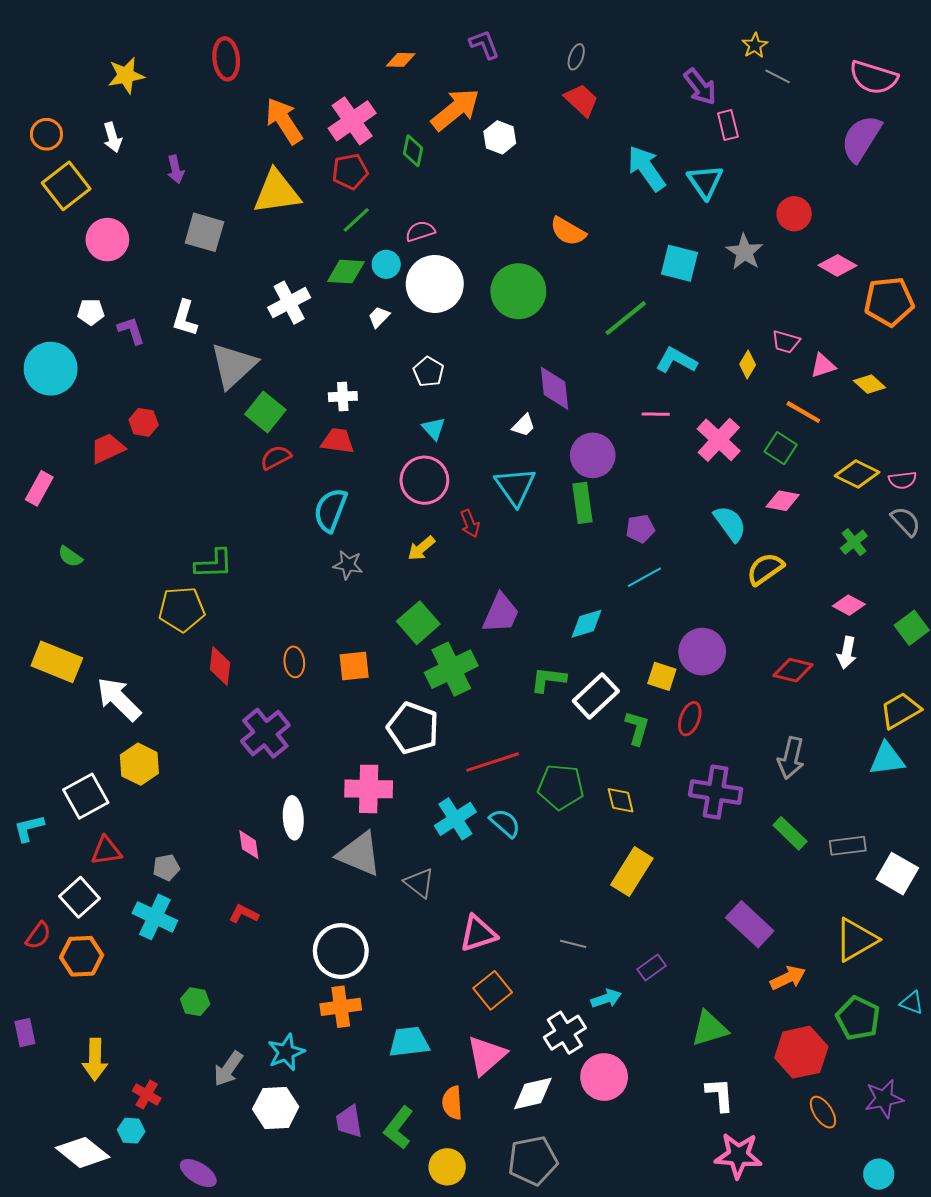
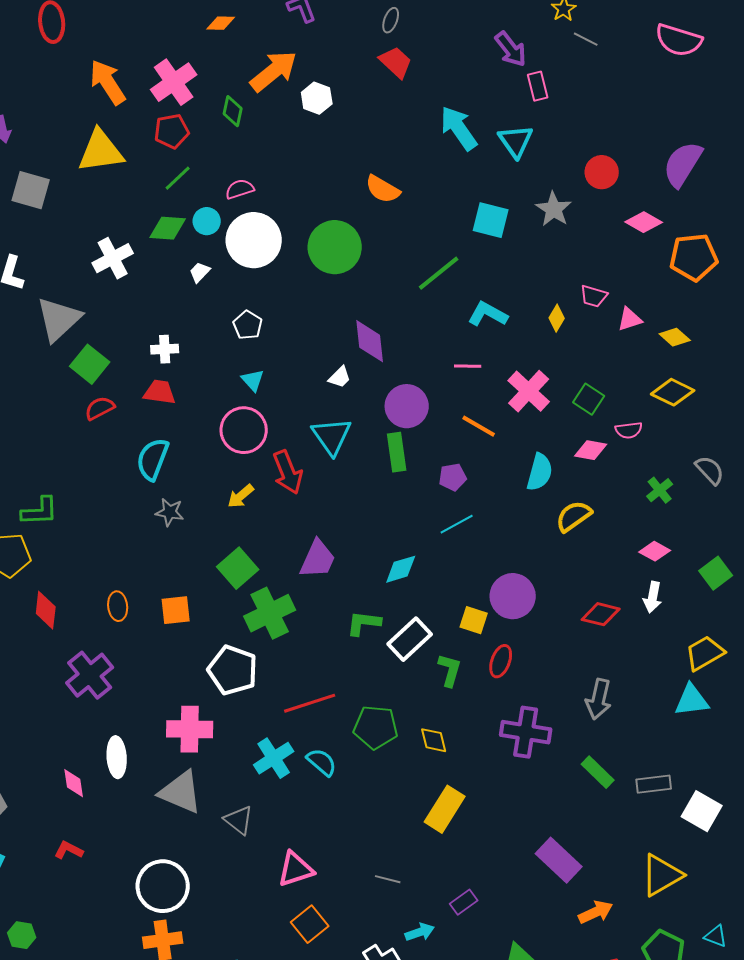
purple semicircle: (861, 138) -> (683, 164), moved
orange line: (803, 412) -> (479, 426), moved
yellow diamond: (857, 474) -> (673, 392), moved
pink semicircle: (902, 480) -> (629, 430), moved
red arrow: (470, 524) -> (288, 472), size x1.6
cyan semicircle: (730, 524) -> (540, 472), turned 51

